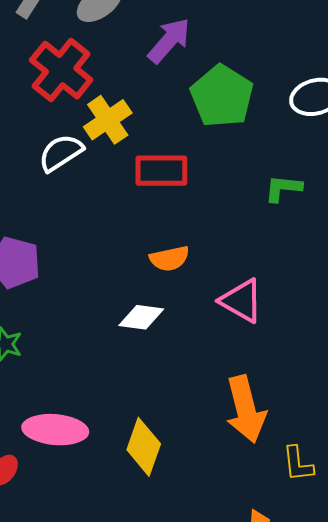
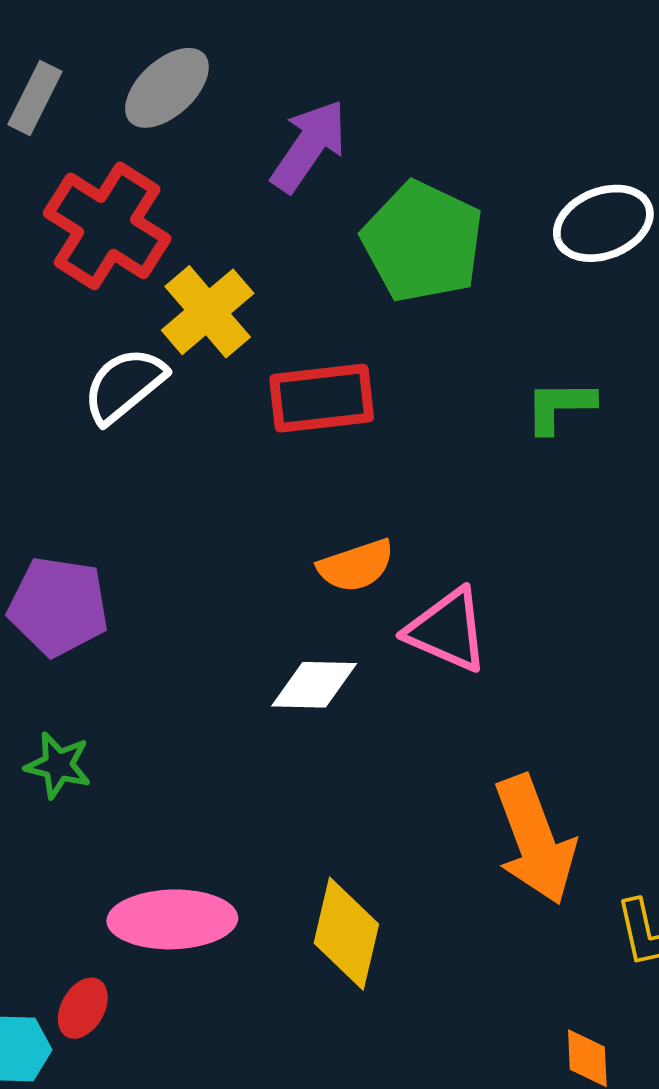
pink triangle: (241, 301) -> (447, 630), moved

